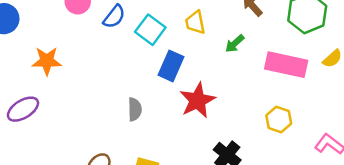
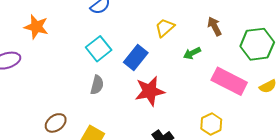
yellow trapezoid: (195, 23) -> (165, 28), turned 45
cyan square: (150, 30) -> (99, 49), moved

